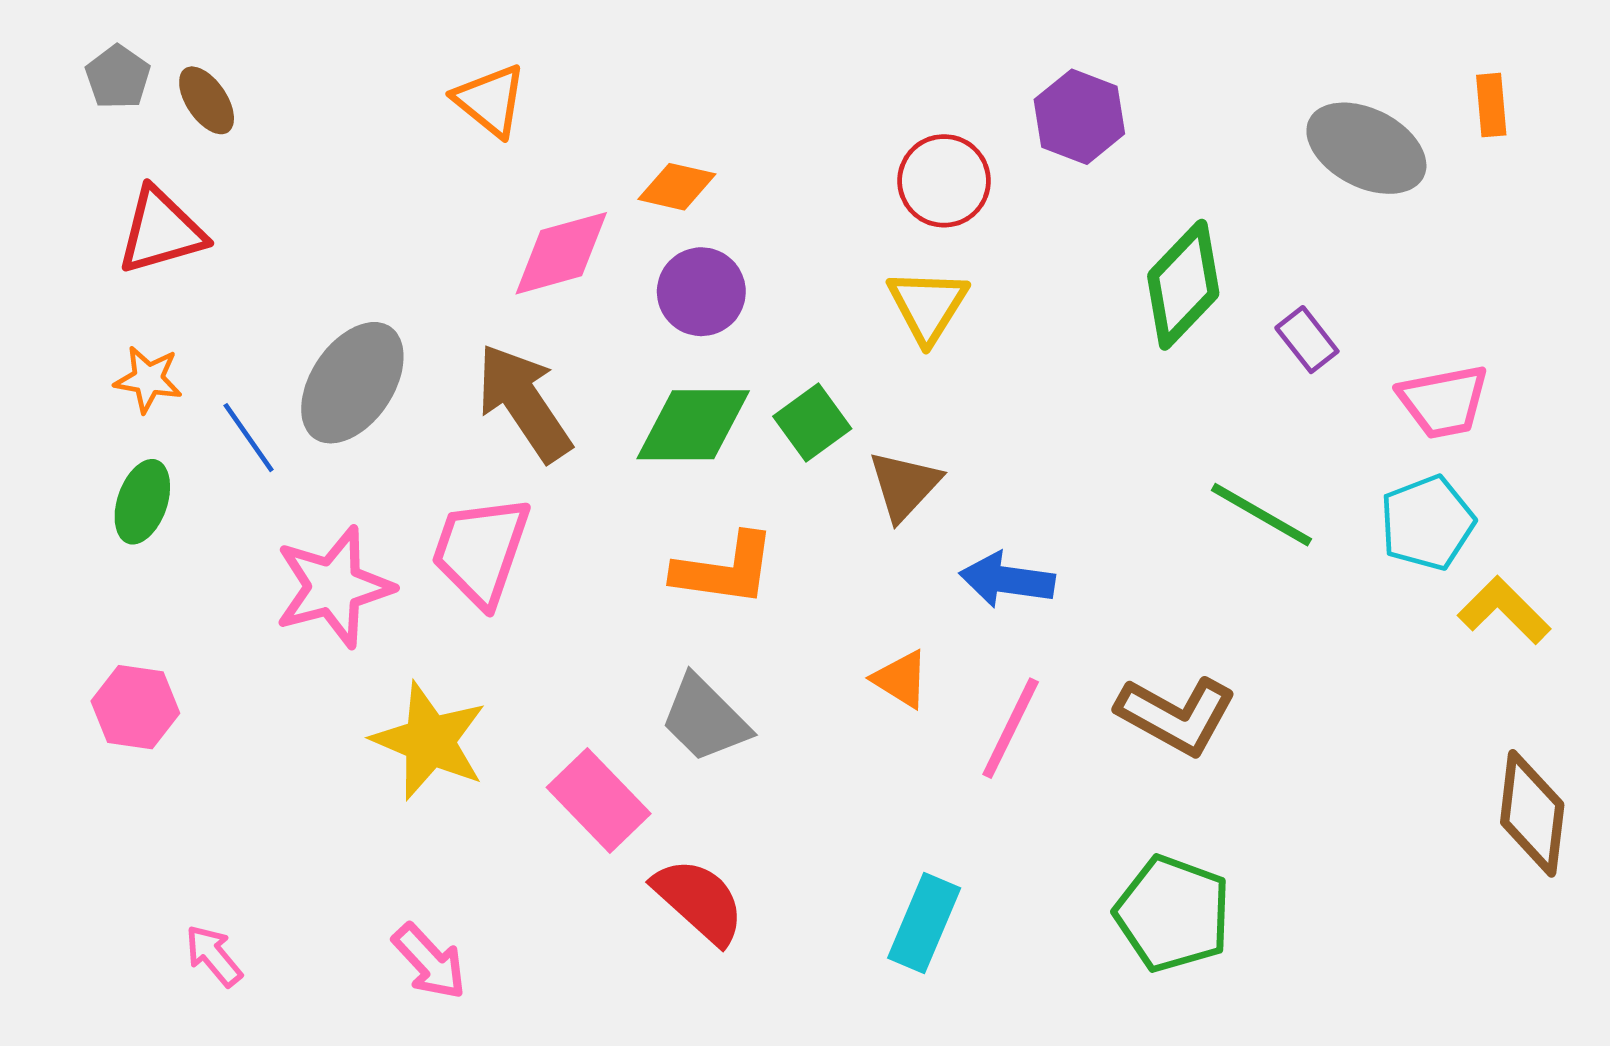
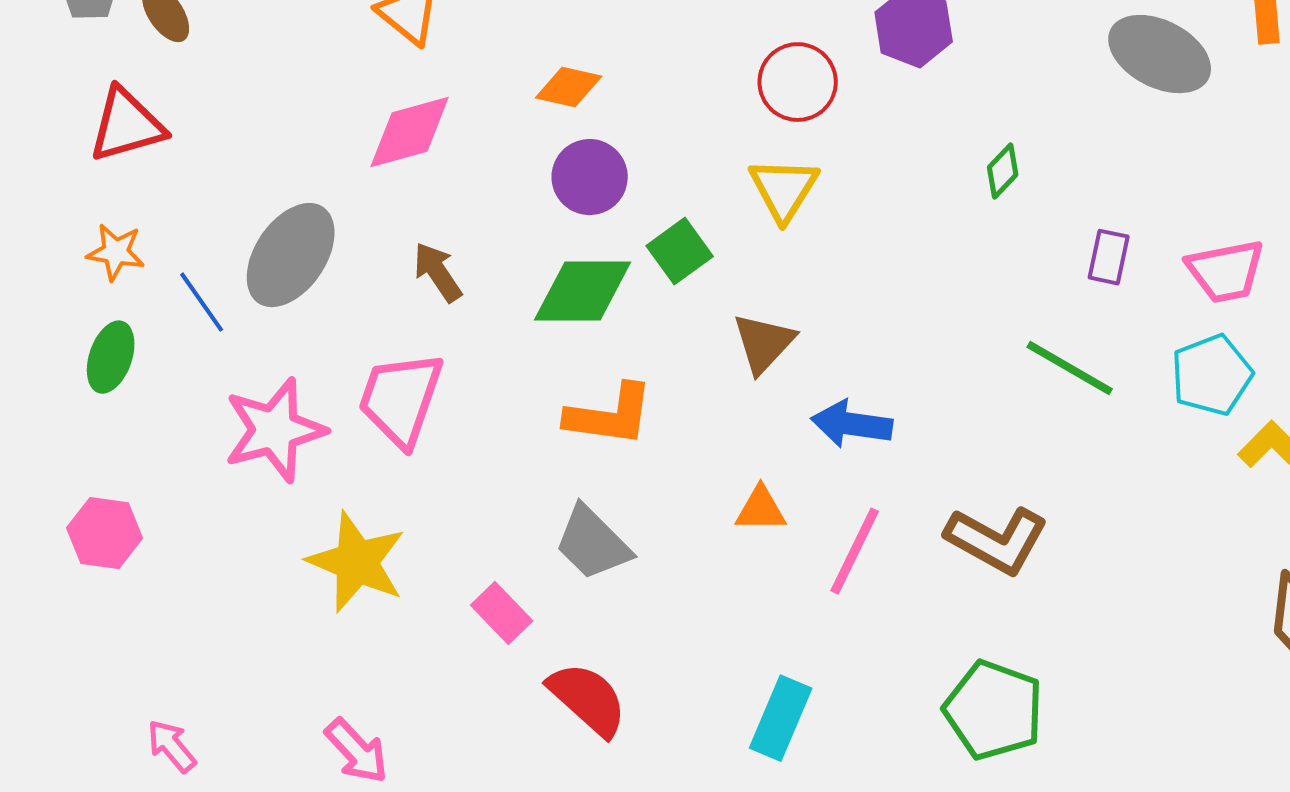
pink diamond: (561, 253) -> (410, 132), moved
green diamond: (1183, 285) -> (1003, 171), size x0.5
purple rectangle: (1307, 340) -> (1109, 257), moved, turned 50
brown arrow: (524, 403) -> (438, 272), size x0.6
green square: (812, 422) -> (680, 251), moved
orange triangle: (901, 679) -> (761, 509), turned -32
pink rectangle: (599, 800) -> (502, 613), size x0.7

